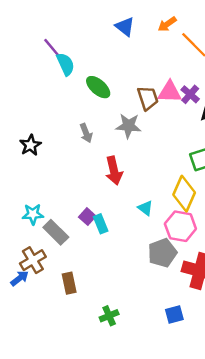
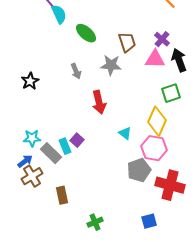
pink triangle: (170, 92) -> (155, 59), moved
cyan rectangle: (101, 224) -> (65, 146), moved
blue arrow: (20, 278) -> (25, 161), moved

